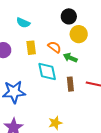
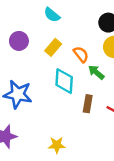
yellow rectangle: (31, 48) -> (53, 47), turned 32

